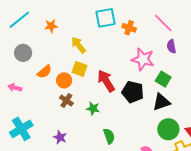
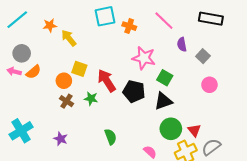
yellow arrow: (78, 45) -> (69, 38), moved
purple semicircle: (171, 46) -> (182, 44), moved
orange semicircle: (44, 72) -> (33, 72), moved
pink arrow: (15, 88) -> (14, 72), moved
green star: (93, 108) -> (91, 99), moved

